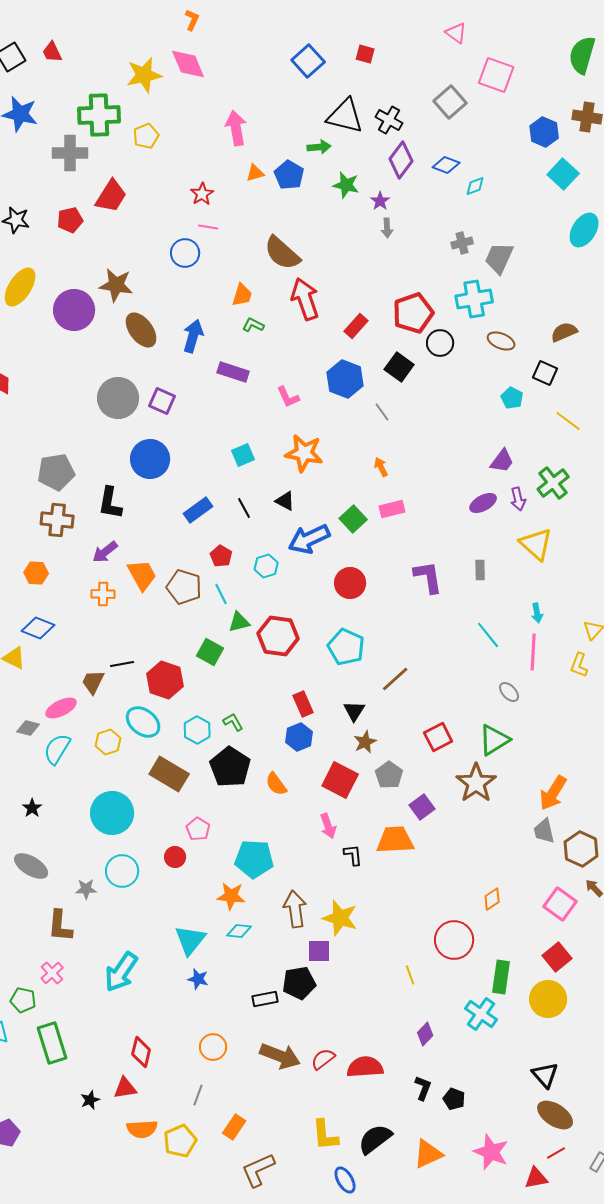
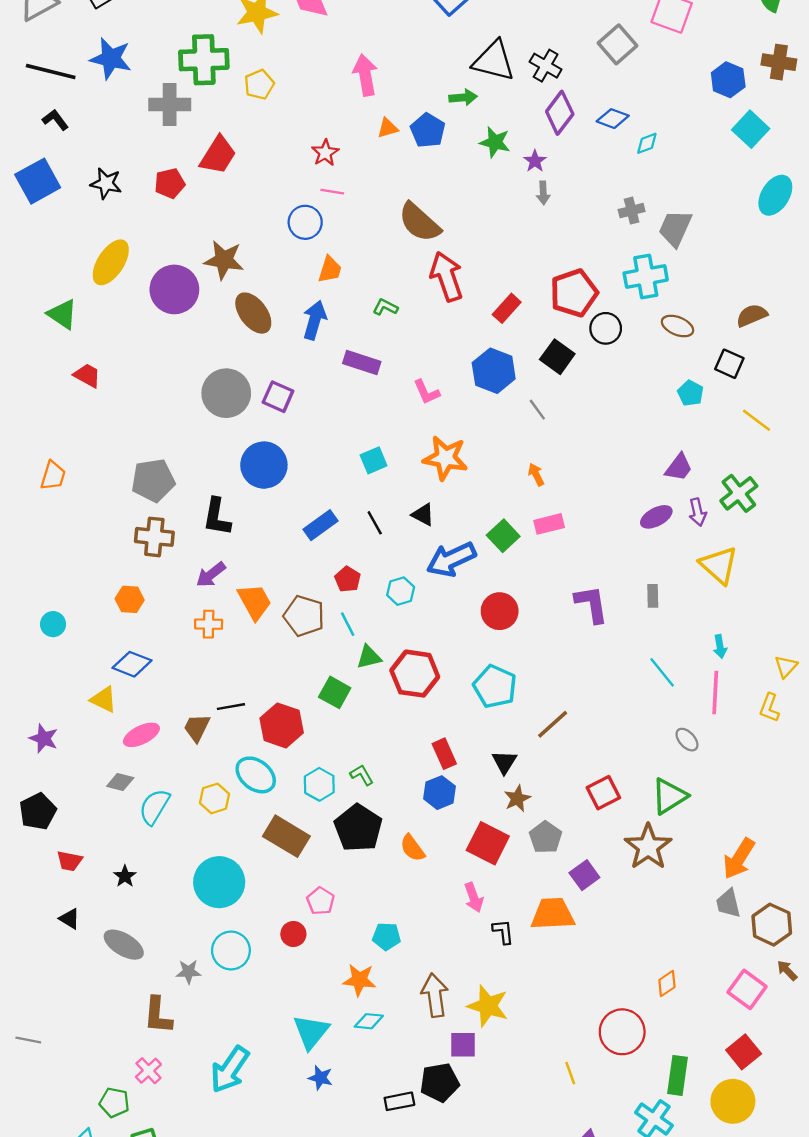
orange trapezoid: (242, 295) -> (330, 269), moved
pink ellipse: (61, 708) -> (141, 735), moved
cyan pentagon: (254, 859) -> (386, 936), size x0.6

